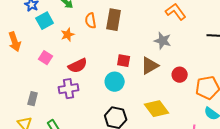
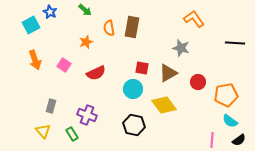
cyan square: (45, 21) -> (31, 25), moved
orange arrow: (15, 42) -> (35, 60), moved
purple cross: (69, 89) -> (87, 115), moved, turned 30
yellow diamond: (157, 109) -> (164, 105), moved

